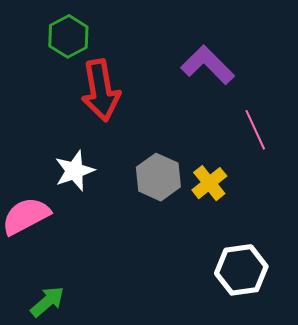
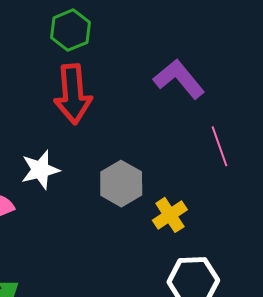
green hexagon: (68, 36) -> (70, 30), moved
yellow cross: (209, 183) -> (170, 215), moved

